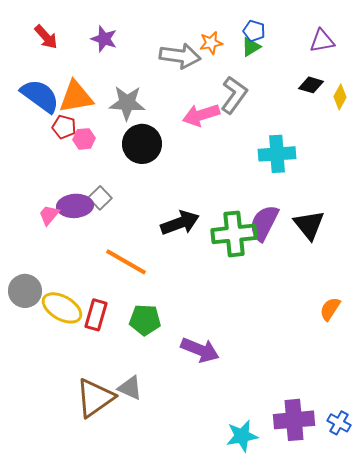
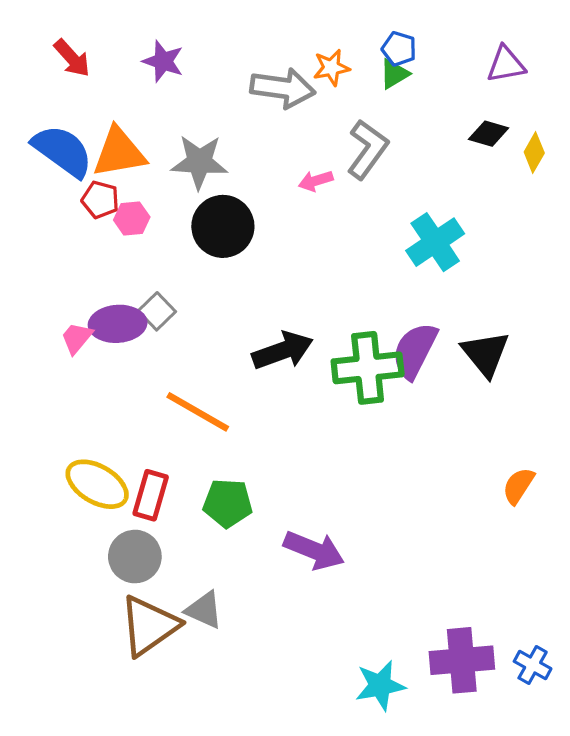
pink arrow: (201, 115) -> (316, 181), size x0.6
cyan cross: (277, 154) -> (435, 242), turned -30
gray circle: (25, 291) -> (135, 557), moved

